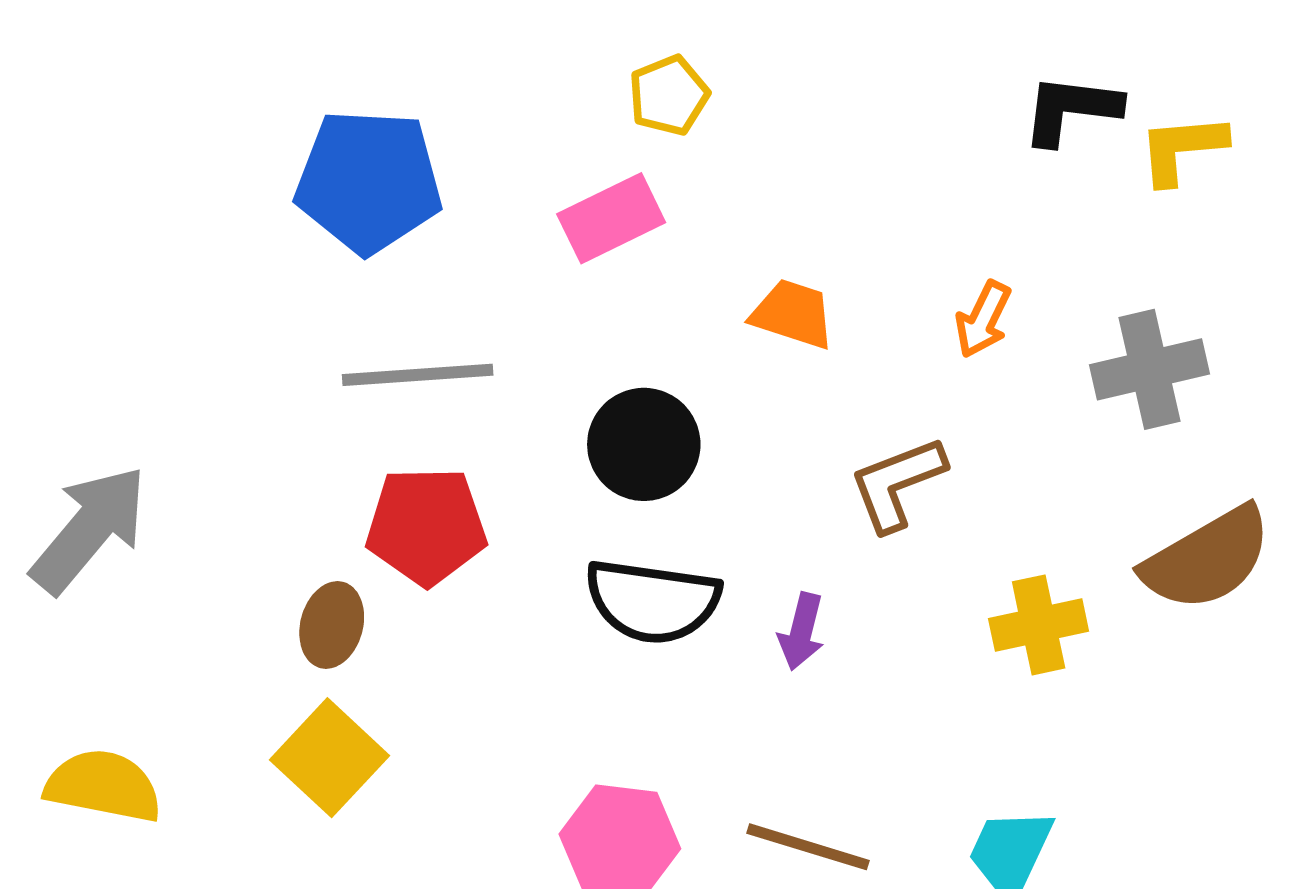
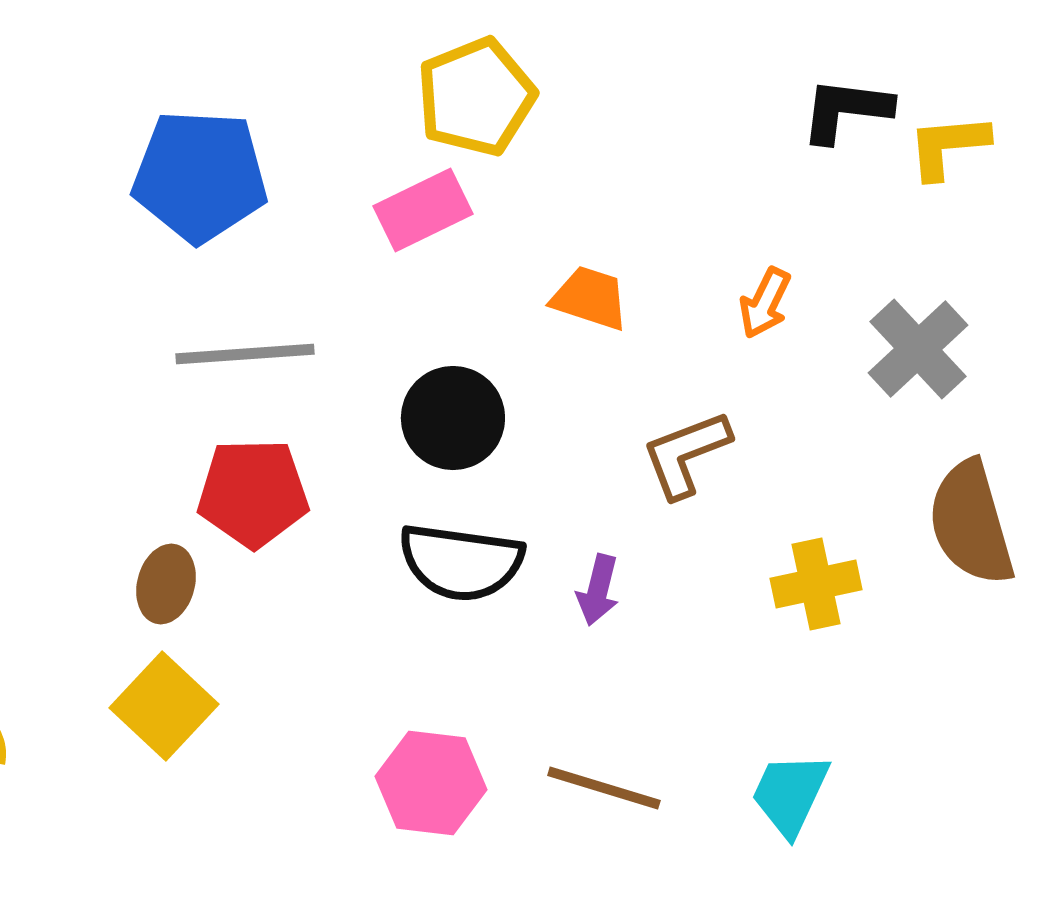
yellow pentagon: (669, 95) -> (476, 97), size x1.6
gray cross: (1149, 369) -> (918, 349), turned -30
brown semicircle: (1207, 559) -> (971, 523), turned 104

